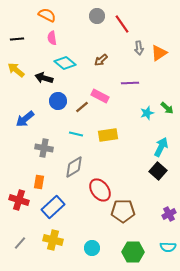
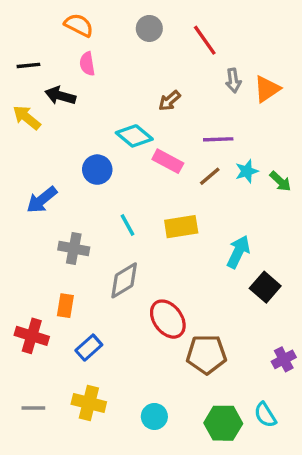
gray circle: (97, 16) -> (149, 28), moved
cyan diamond: (65, 63) -> (134, 136), moved
black arrow: (44, 78) -> (60, 96), moved
brown line: (82, 107) -> (210, 176), moved
cyan star: (147, 113) -> (247, 171), moved
cyan line: (76, 134) -> (127, 225), turned 48
cyan arrow: (161, 147) -> (238, 252), moved
blue rectangle: (53, 207) -> (89, 348), size x0.7
gray line: (20, 243) -> (33, 408), turned 48
cyan semicircle: (168, 247) -> (265, 415), moved, turned 56

